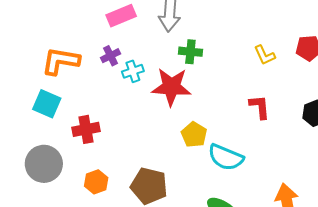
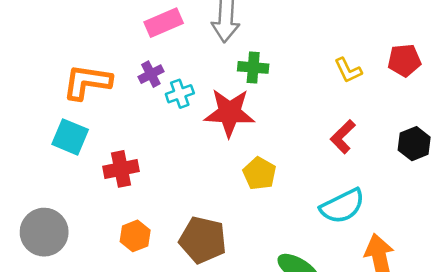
red L-shape: (260, 107) -> (343, 137), turned -128
cyan semicircle: (226, 157) -> (342, 206), moved, turned -48
gray circle: (44, 164) -> (44, 232), moved

